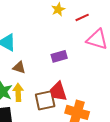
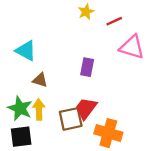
purple rectangle: (59, 56) -> (87, 67), turned -63
red trapezoid: (58, 91) -> (86, 108), turned 55

